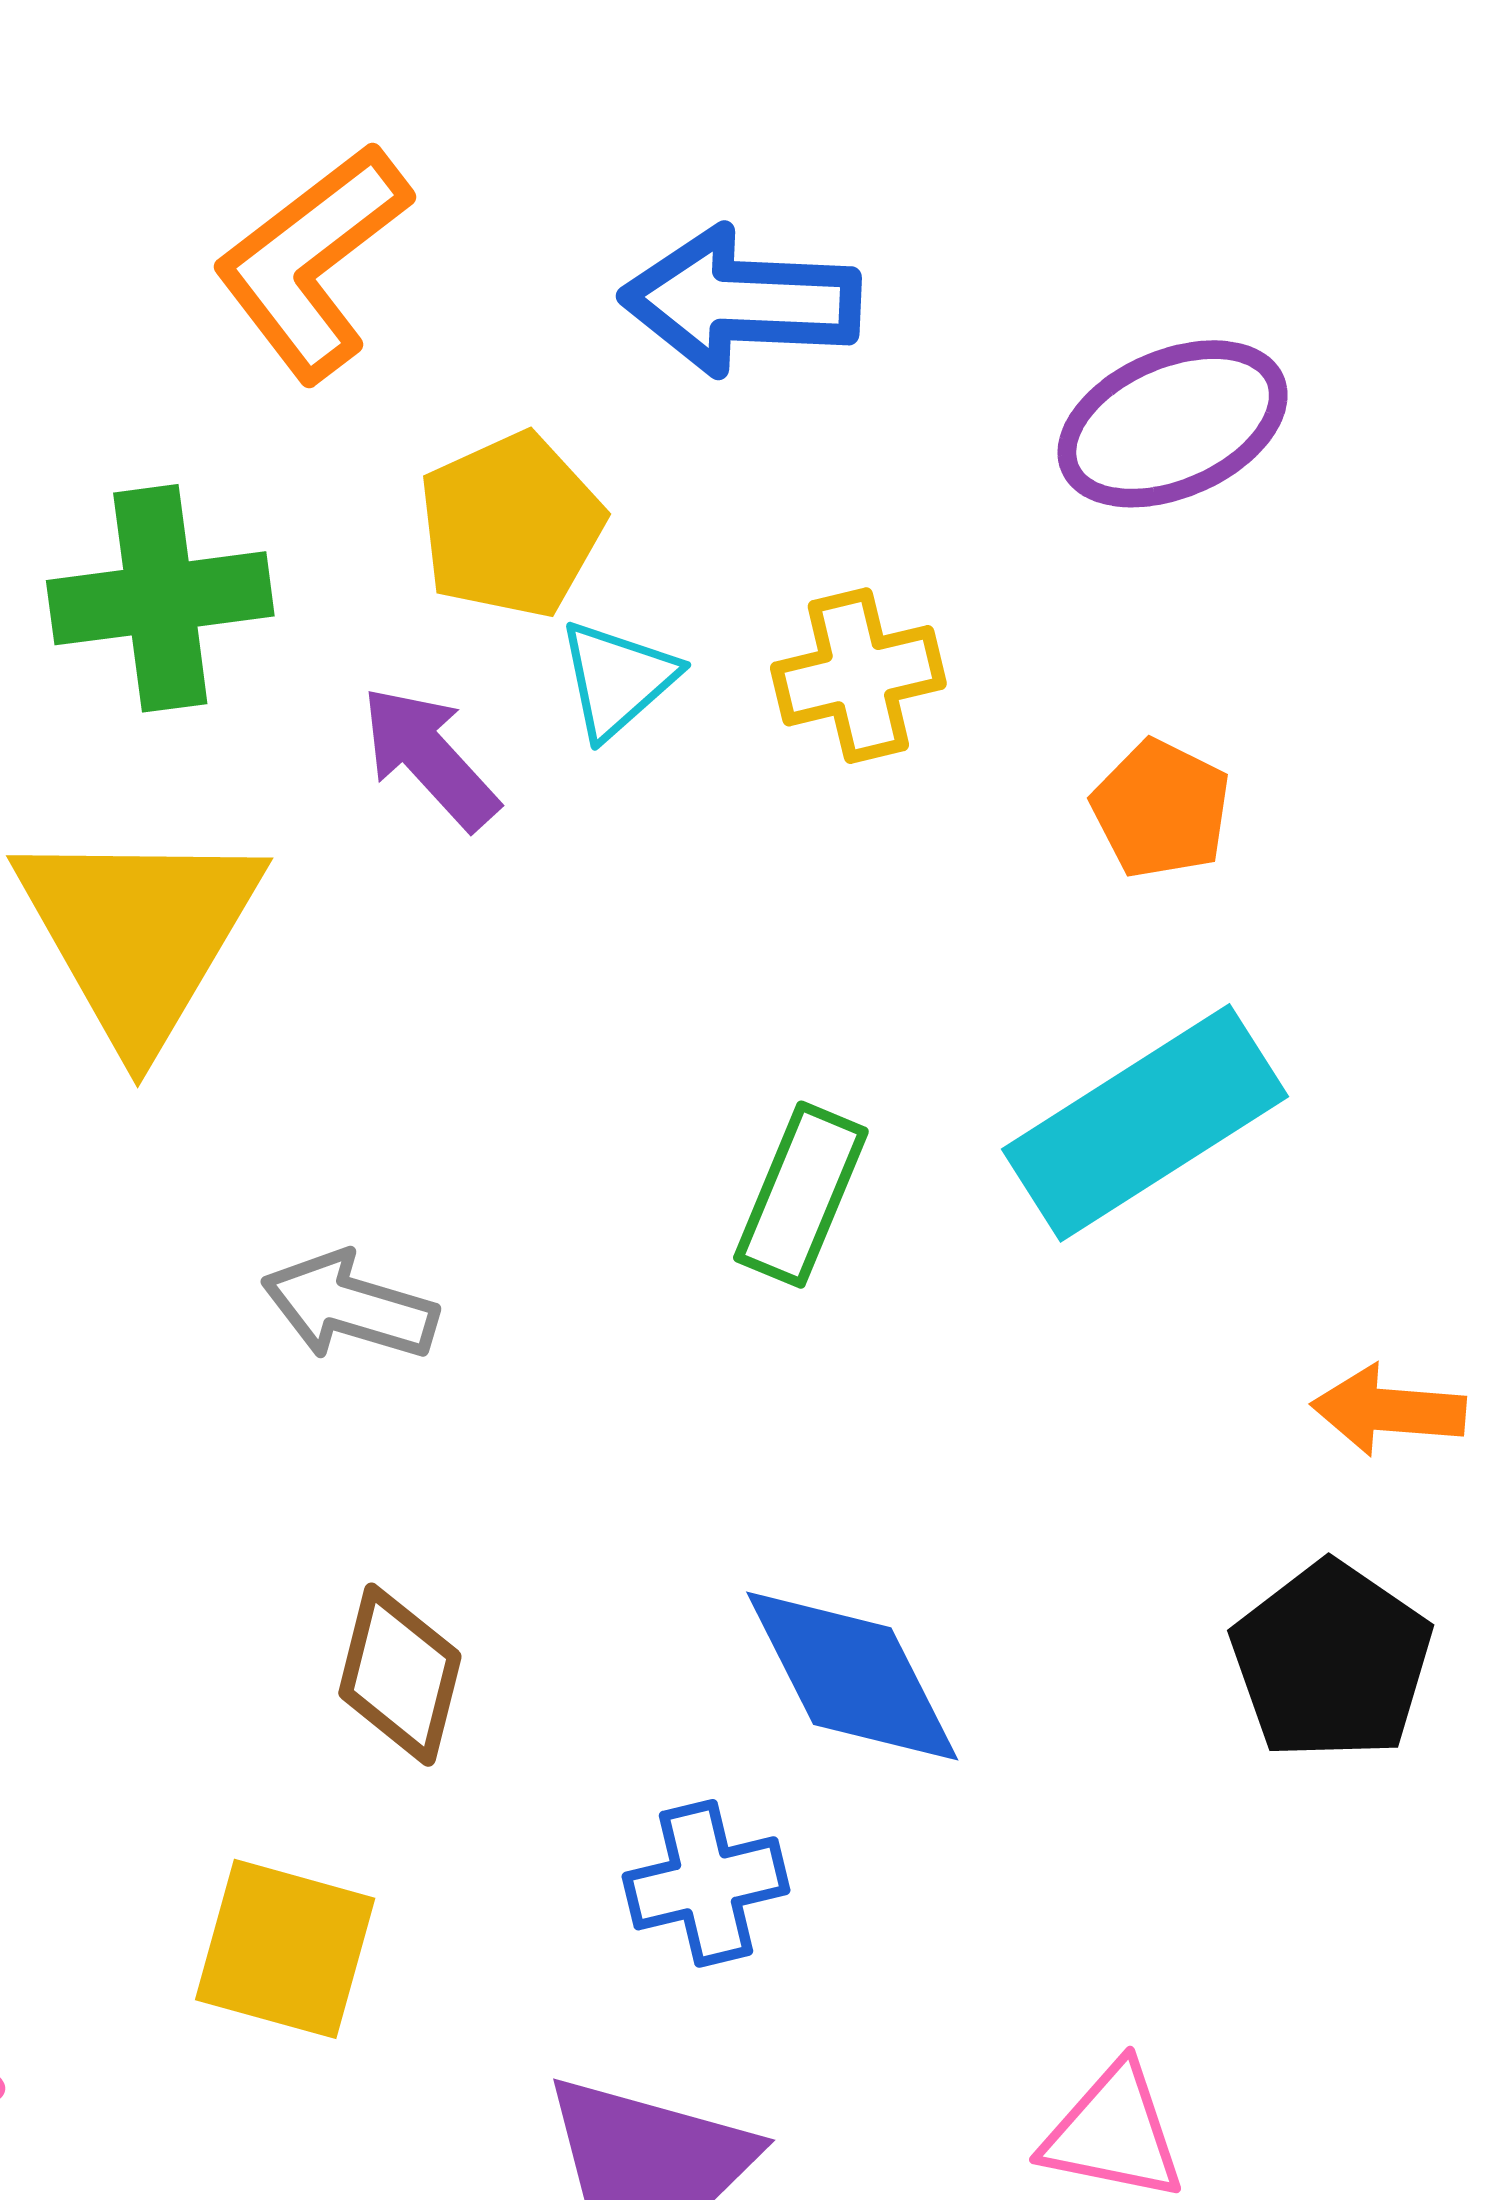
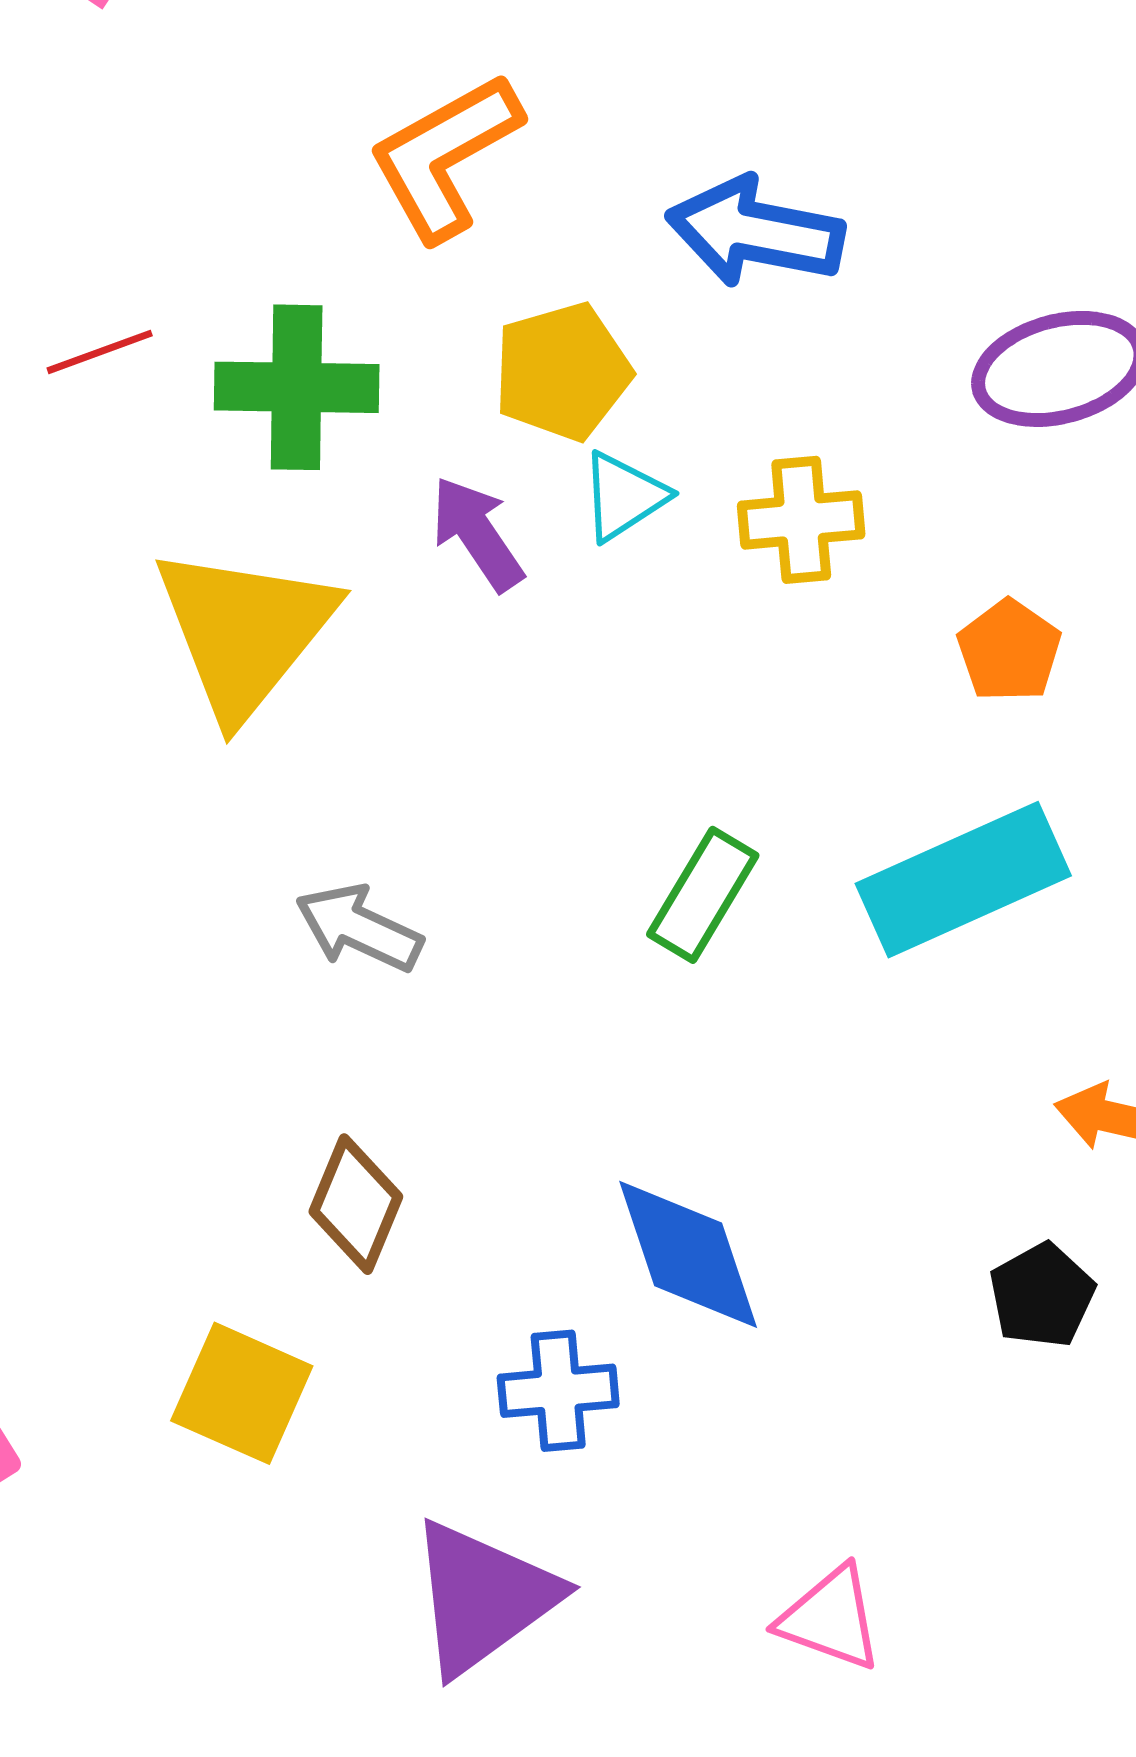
black pentagon: (1331, 1661) -> (1042, 1295), size x0.7

